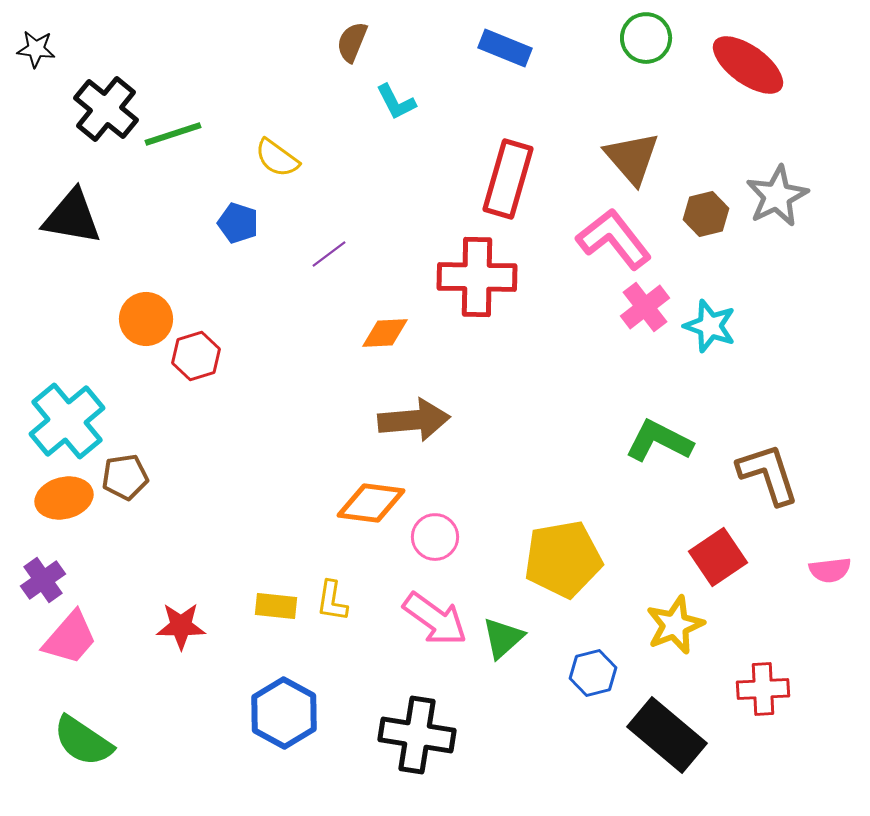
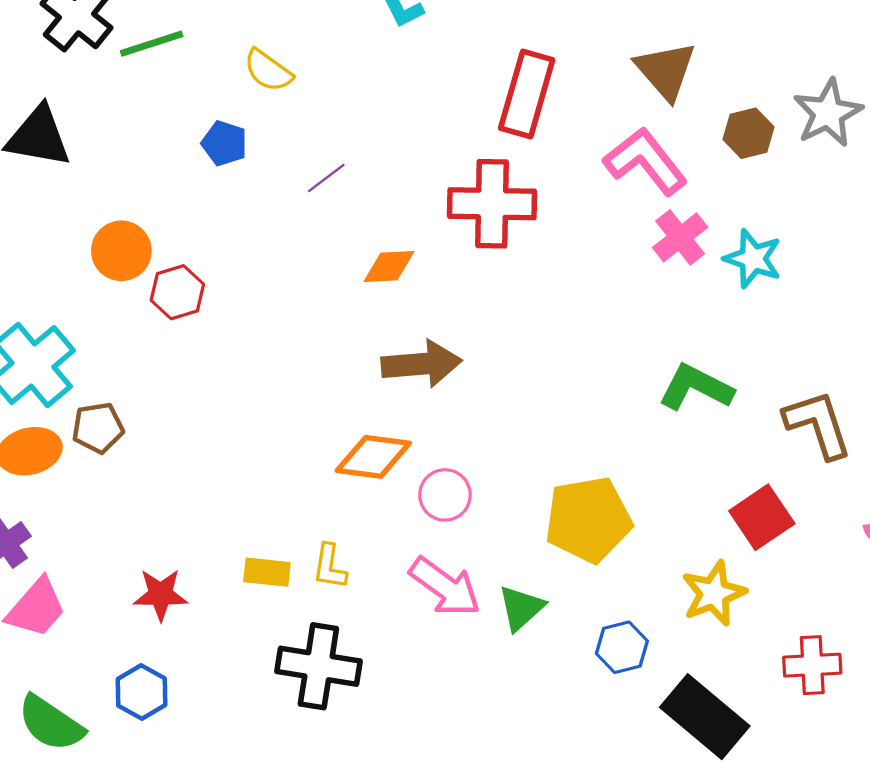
blue hexagon: (284, 713) -> (142, 692), moved, size x0.7
black cross: (417, 735) -> (318, 666), moved

